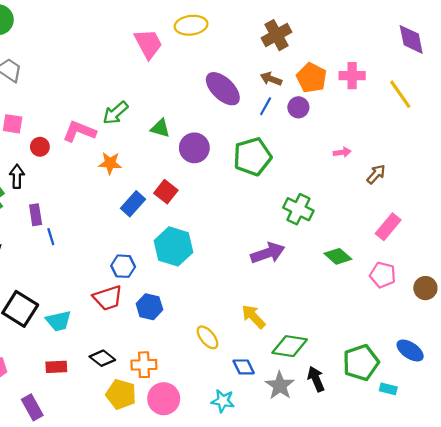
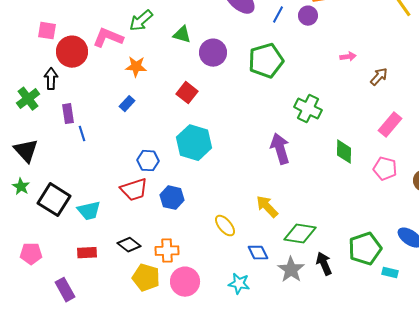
red circle: (40, 147) -> (72, 52), size x1.8
blue rectangle: (133, 204) -> (127, 104), moved, size x0.7
purple arrow: (268, 253) -> (280, 149), turned -88
green diamond: (338, 256) -> (344, 152), turned 50

